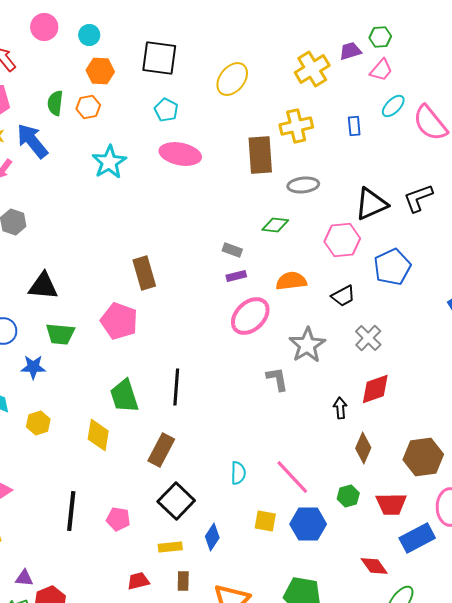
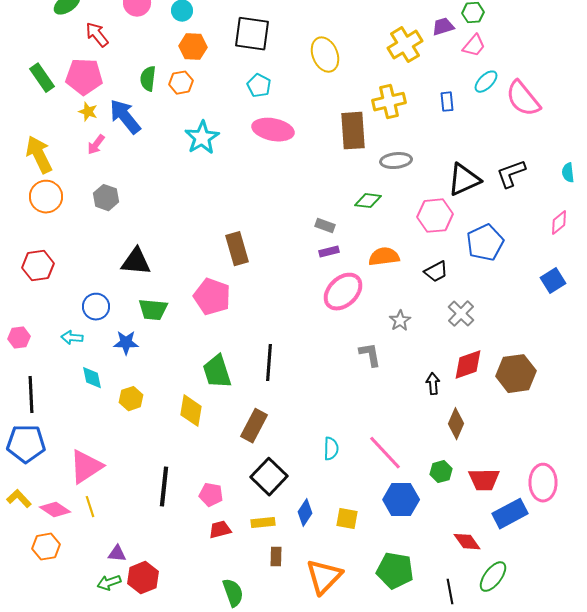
yellow ellipse: (232, 79) -> (325, 55), turned -60
gray star: (307, 345) -> (400, 321), size x0.6
brown hexagon: (423, 457) -> (516, 374), moved
yellow square: (265, 521) -> (347, 519), moved
red trapezoid: (138, 581) -> (220, 530), moved

